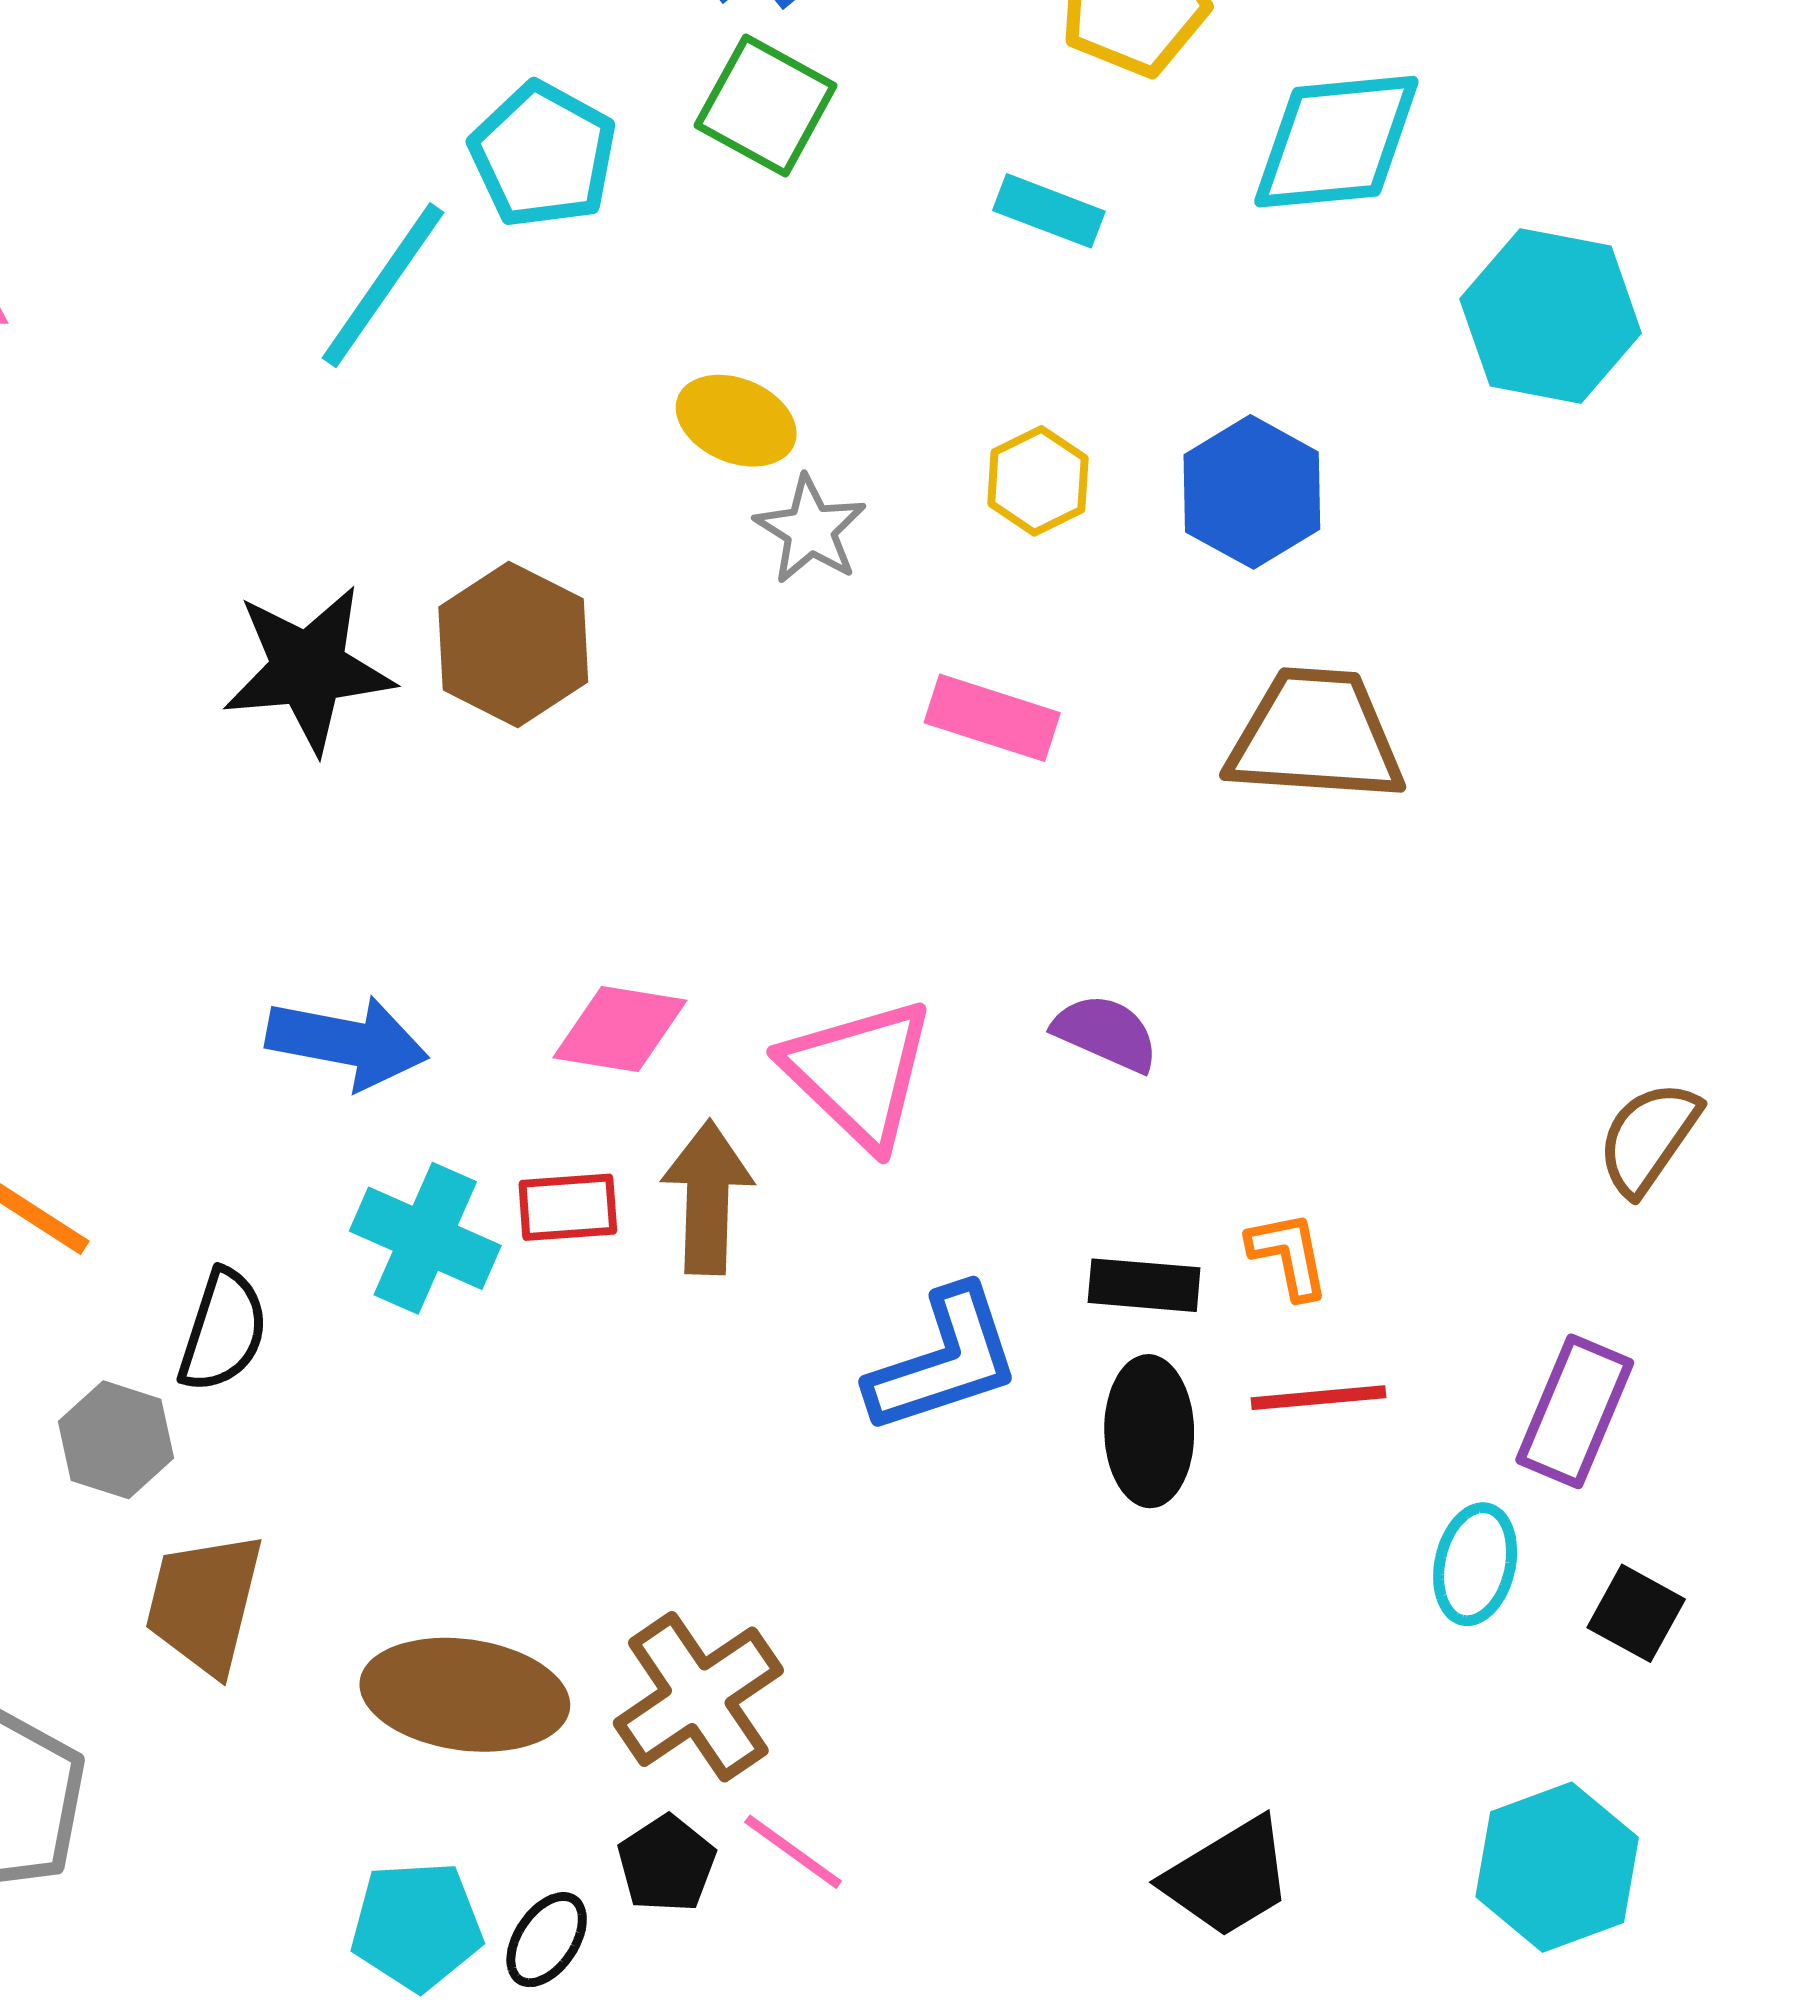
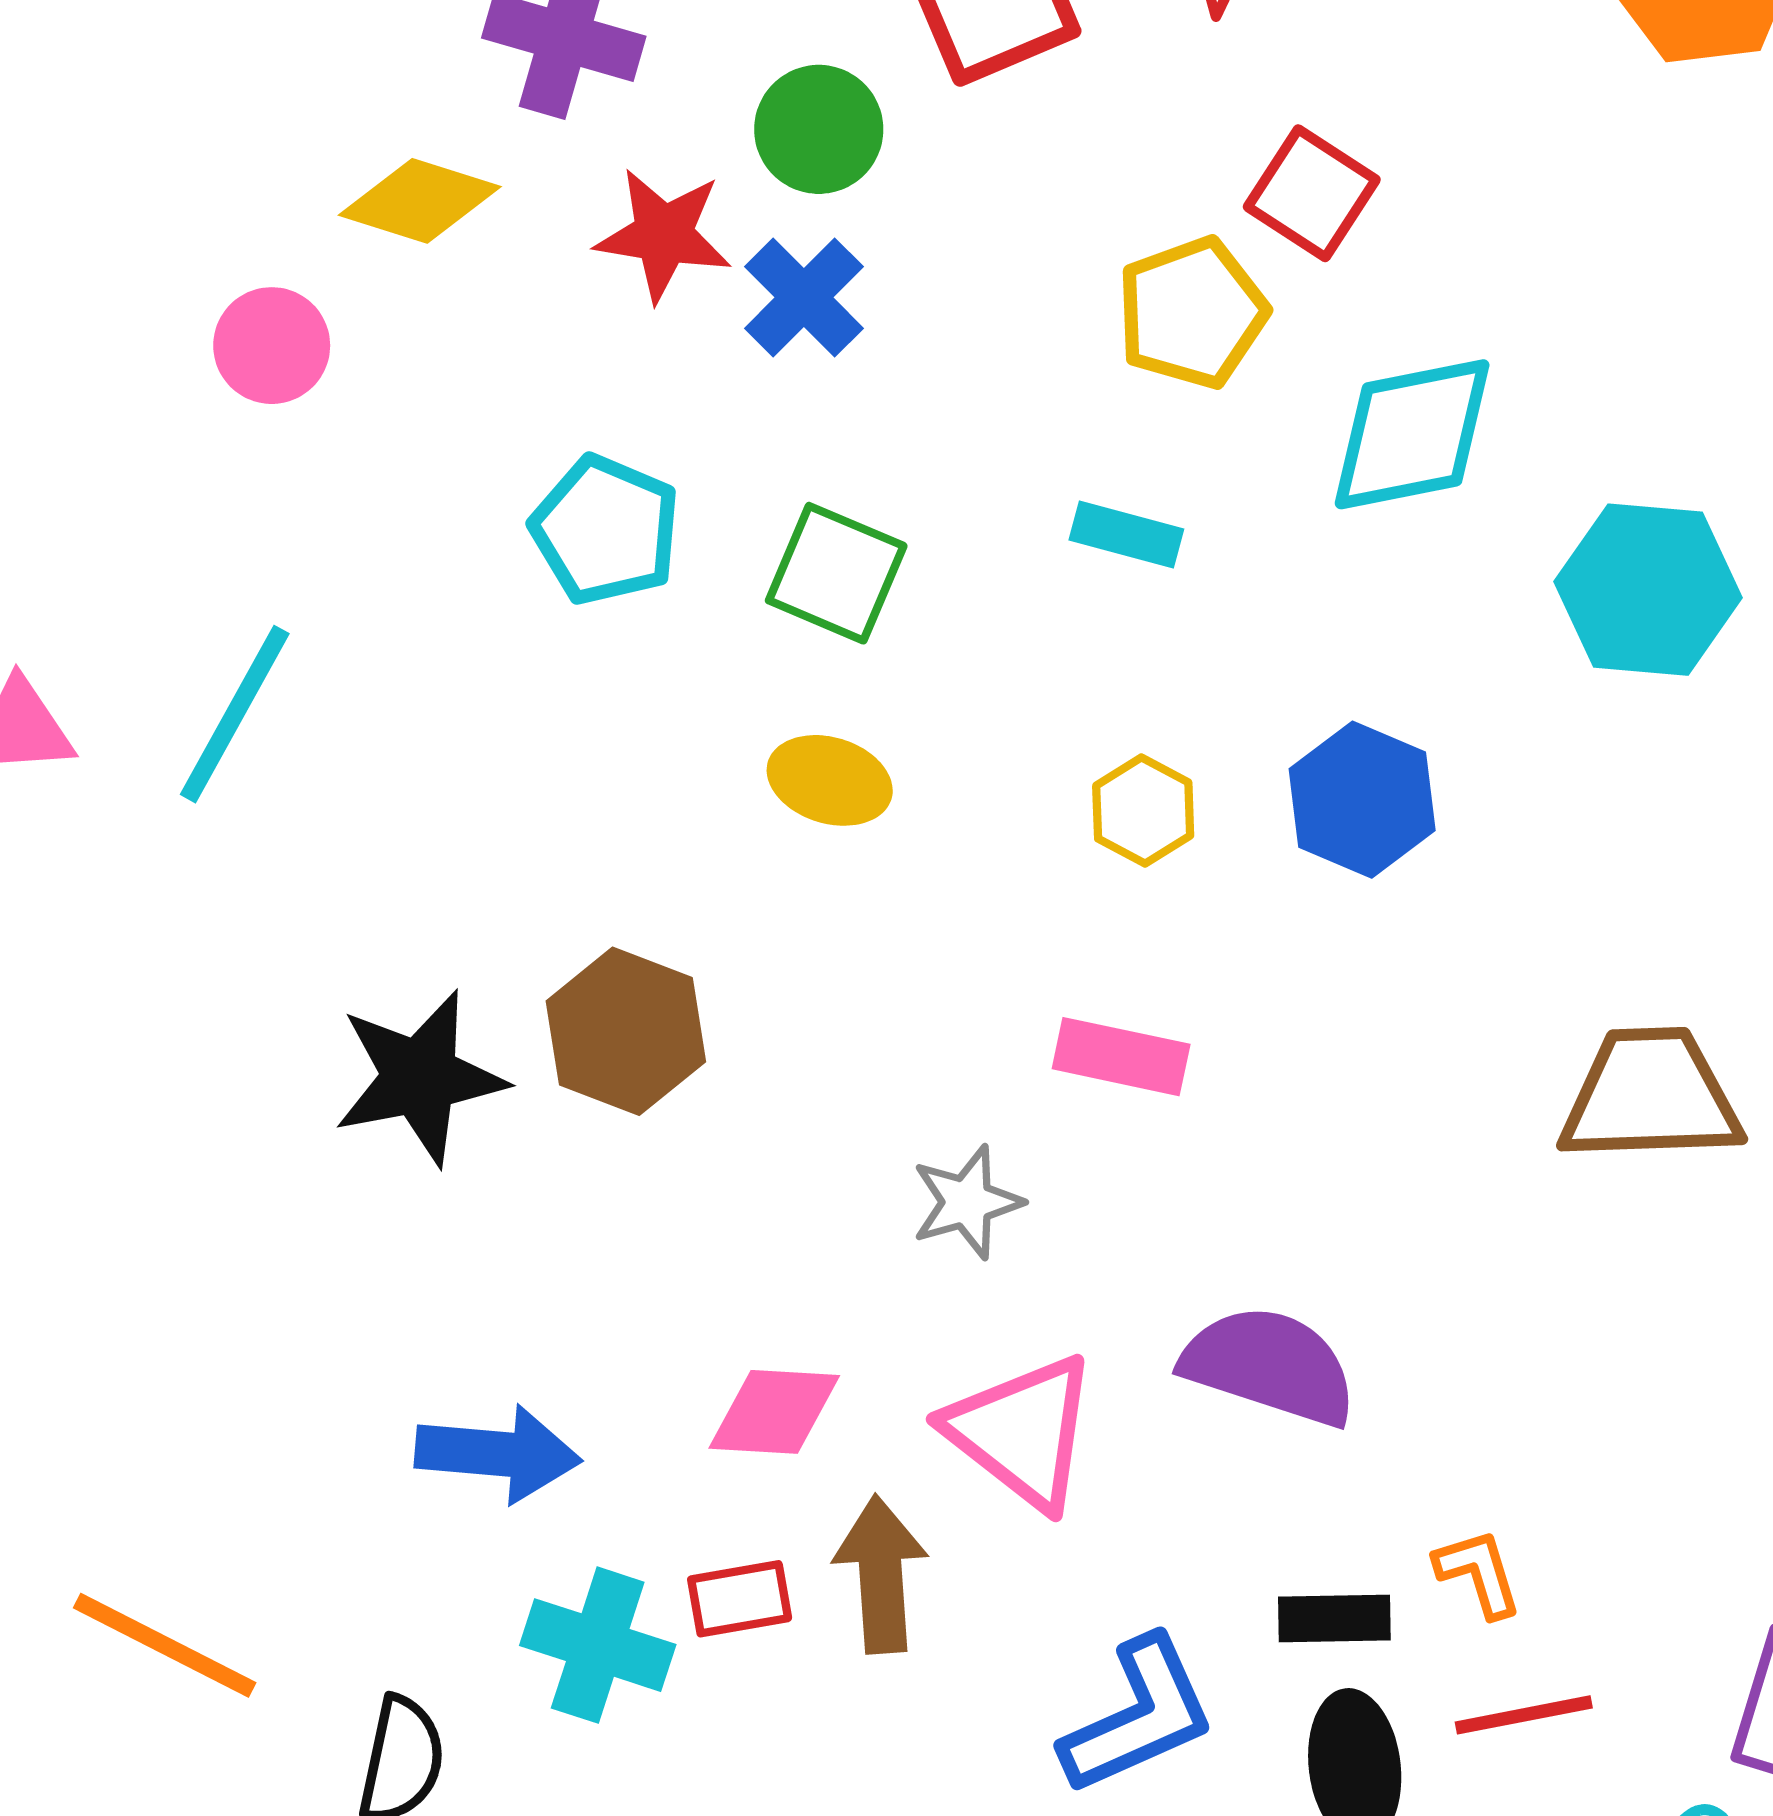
green square: (766, 106) -> (836, 573), moved
cyan line: (383, 285) -> (235, 714), moved
gray star: (810, 530) -> (967, 1202), moved, turned 30
brown trapezoid: (1316, 736) -> (1651, 1096), moved
purple semicircle: (1106, 1033) -> (1269, 1366), size x1.6

